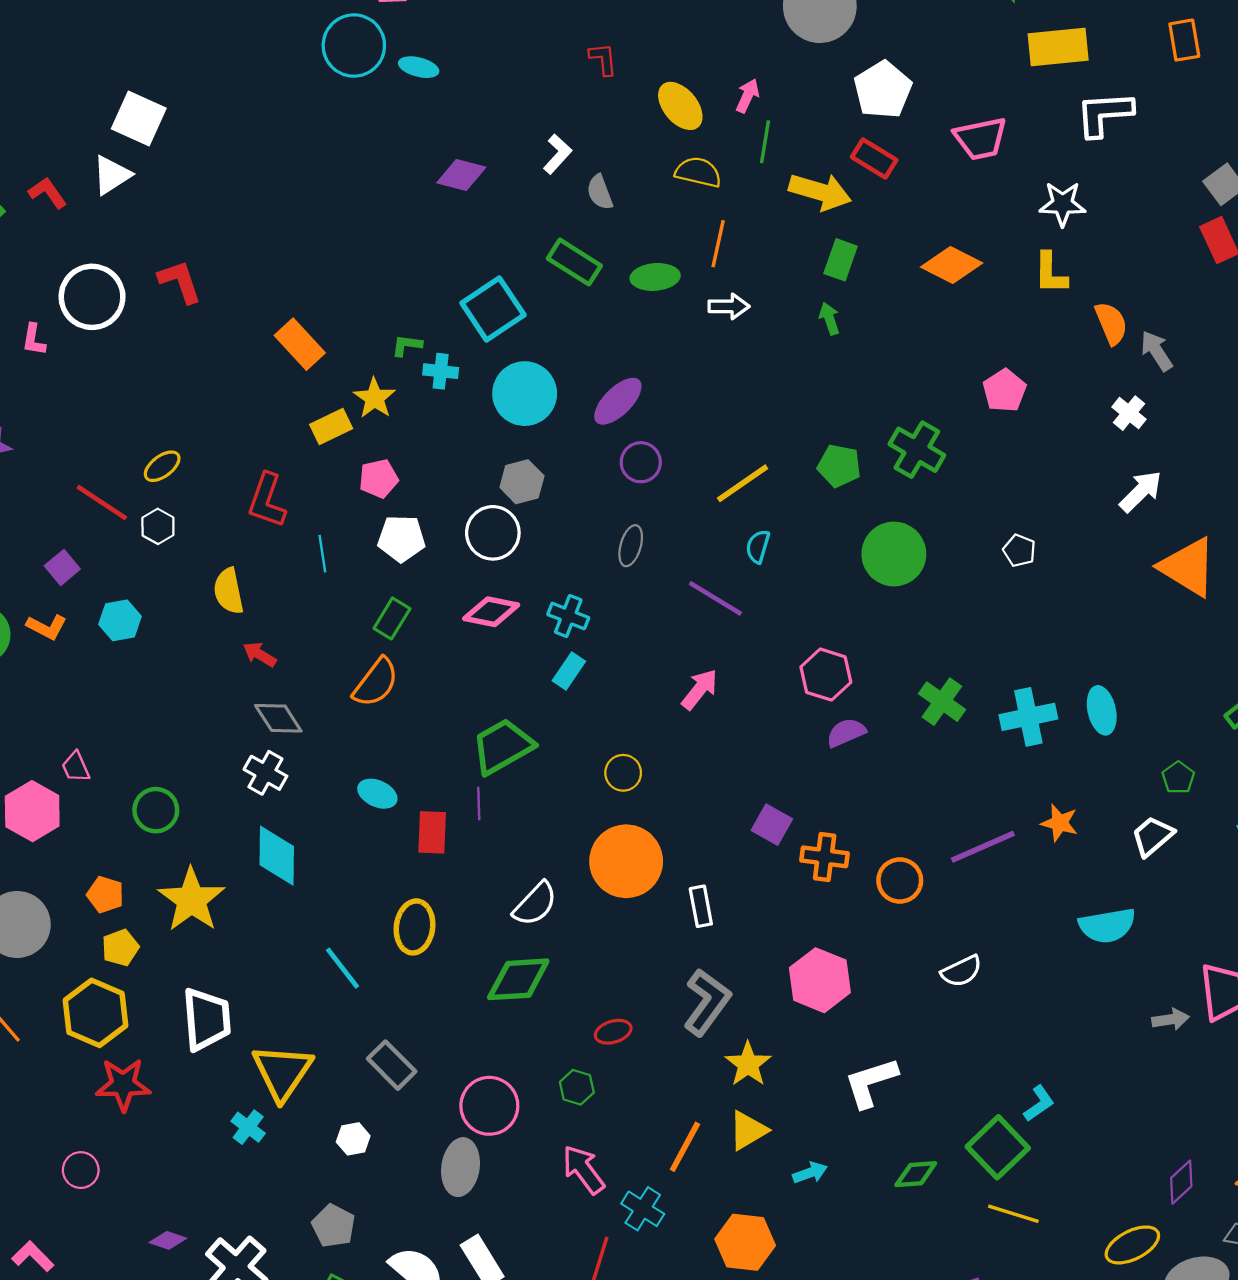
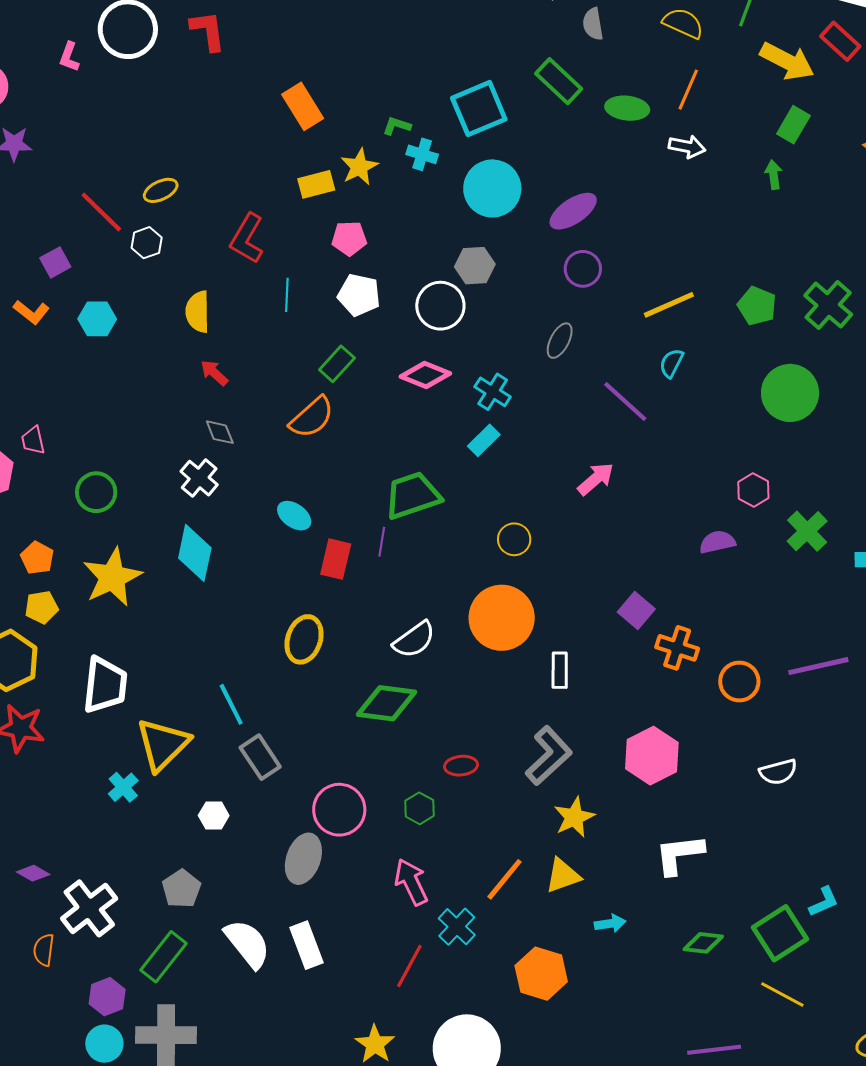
pink hexagon: (826, 675) -> (753, 490), moved, size x0.7
gray diamond: (278, 718) -> (220, 432), size x0.7
cyan line: (343, 968) -> (231, 704), moved

